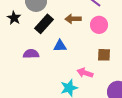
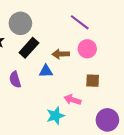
brown arrow: (73, 19) -> (61, 54), moved
purple semicircle: (31, 54) -> (15, 80), turned -105

